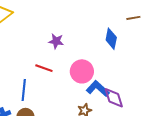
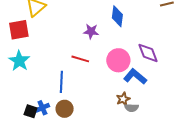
blue diamond: (111, 39) -> (117, 16), moved
purple diamond: (114, 98) -> (148, 53), moved

